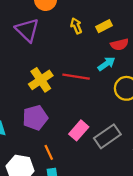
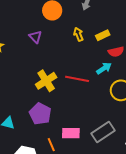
purple triangle: (27, 30) -> (35, 37), size x0.6
purple pentagon: (35, 118) -> (40, 114), turned -30
pink rectangle: (79, 130) -> (71, 133), moved, turned 48

